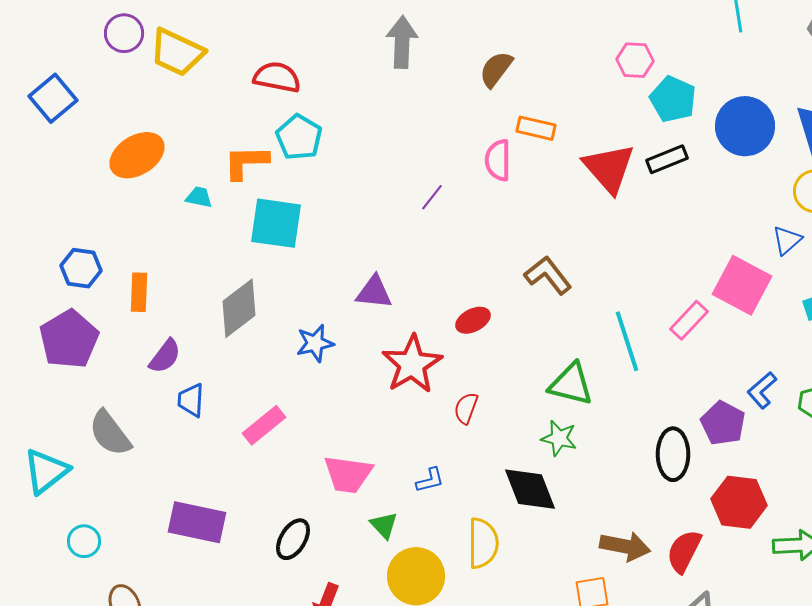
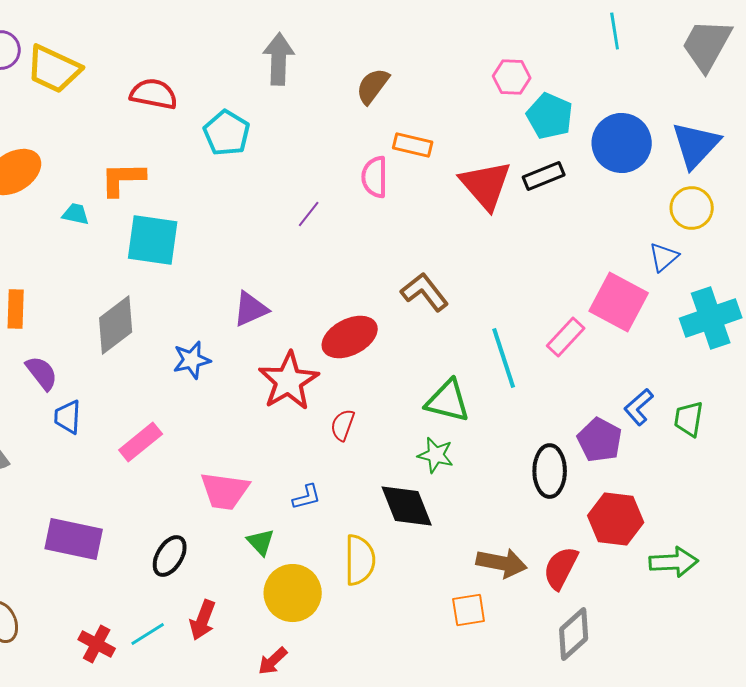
cyan pentagon: (299, 137) -> (227, 133), moved
purple triangle: (374, 292) -> (251, 309), turned -30
red ellipse: (473, 320) -> (350, 337), size x1.6
purple semicircle: (165, 356) -> (42, 373), turned -75

